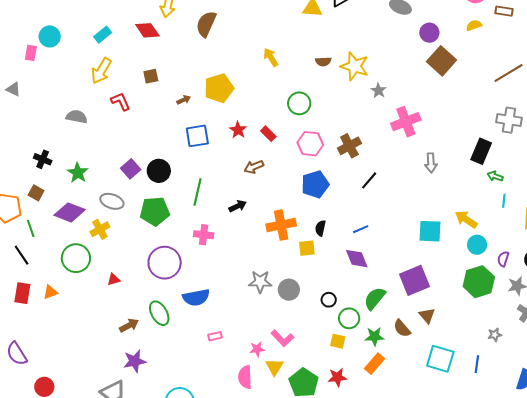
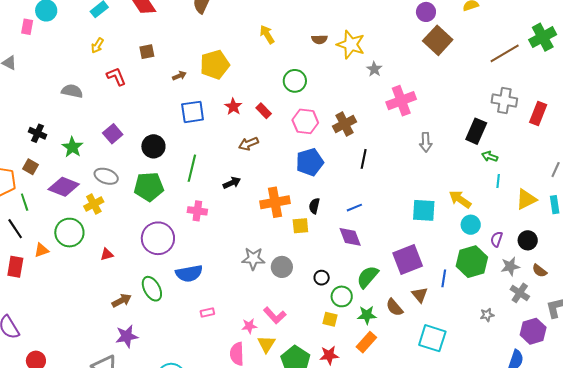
yellow arrow: (101, 71) -> (97, 46), size x0.6
purple square: (131, 169) -> (113, 134), moved
black line: (369, 180) -> (364, 159), turned -30
orange triangle: (50, 292) -> (41, 250), moved
blue line: (477, 364) -> (444, 278), moved

